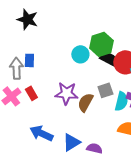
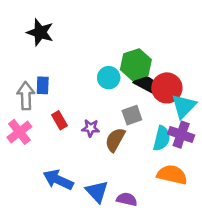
gray square: (105, 90) -> (132, 115), moved
red rectangle: (31, 93) -> (60, 120), moved
purple star: (66, 93) -> (91, 128), size x0.6
blue triangle: (71, 142) -> (97, 191), turned -42

